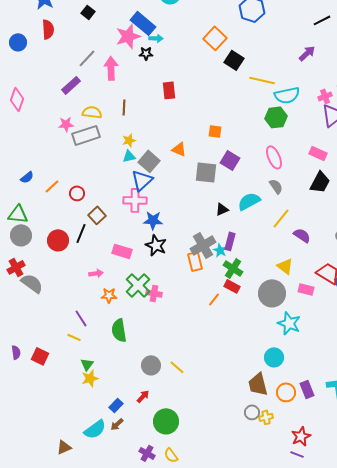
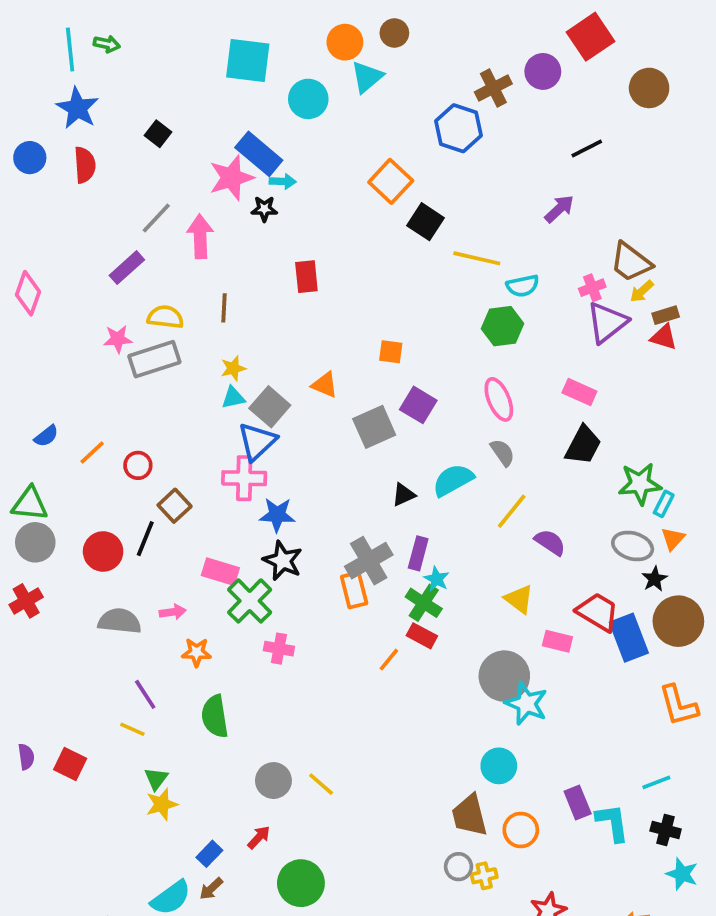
blue circle: (18, 42) -> (30, 158), moved
cyan semicircle: (287, 95) -> (523, 286), size x0.7
gray square: (206, 172) -> (374, 427), turned -30
cyan star: (220, 250) -> (437, 579), moved
gray semicircle: (32, 283) -> (120, 621), moved, turned -30
green cross: (138, 285) -> (250, 601), moved
gray circle: (272, 293) -> (504, 676), moved
purple rectangle: (307, 389) -> (578, 803), moved

